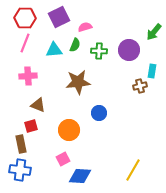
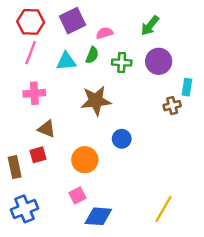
green arrow: (154, 32) -> (150, 26), moved
brown rectangle: (21, 144) -> (15, 167), moved
blue cross: (20, 170) -> (24, 209), turned -30

